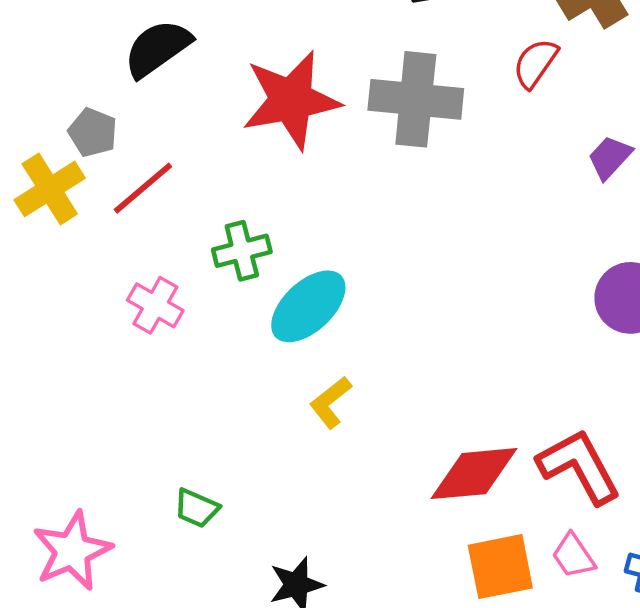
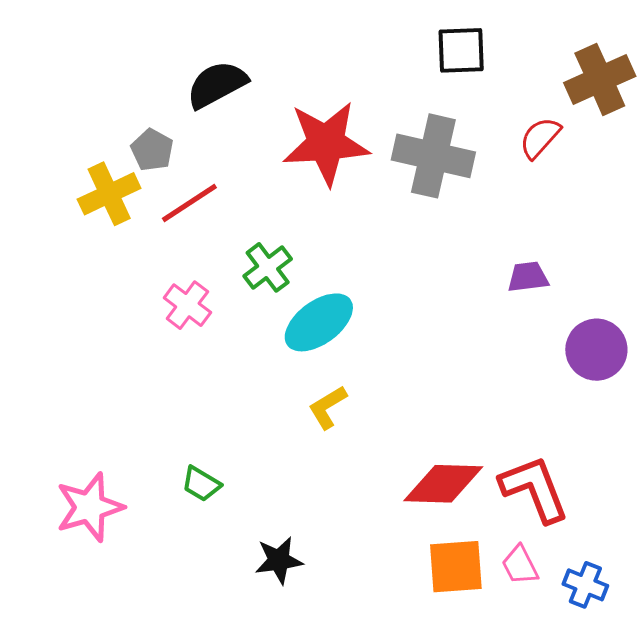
purple trapezoid: (610, 157) -> (528, 277), moved, turned 33
green cross: (242, 251) -> (268, 267), turned -30

